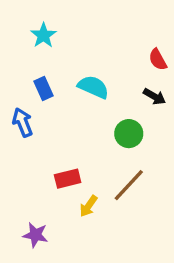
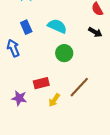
green circle: (129, 134) -> (64, 53), moved
purple star: (35, 235) -> (19, 98), moved

